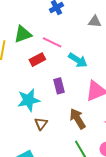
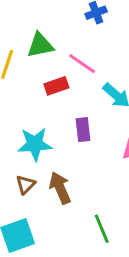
brown arrow: (78, 119) -> (60, 188), moved
brown triangle: (41, 124) -> (26, 185), moved

